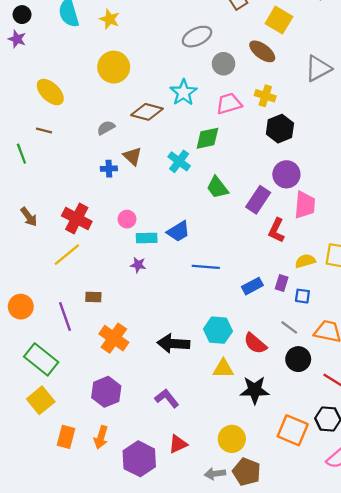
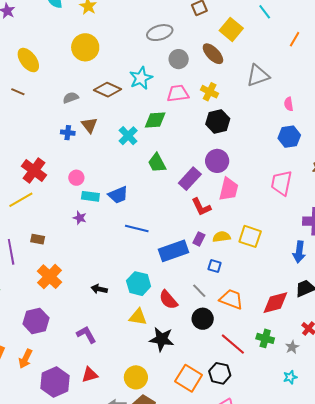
red L-shape: (276, 230) -> (201, 207), turned -60
purple rectangle: (282, 283) -> (199, 239), moved
blue rectangle: (252, 286) -> (174, 251), size x1.6
black arrow: (173, 344) -> (99, 289), size x0.6

